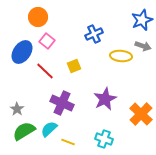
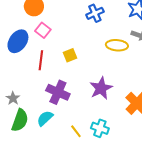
blue cross: (94, 34) -> (95, 13), moved
red line: (45, 71) -> (41, 60), turned 54
green semicircle: (24, 131) -> (20, 120), turned 140
yellow line: (68, 142) -> (76, 131), moved, turned 32

